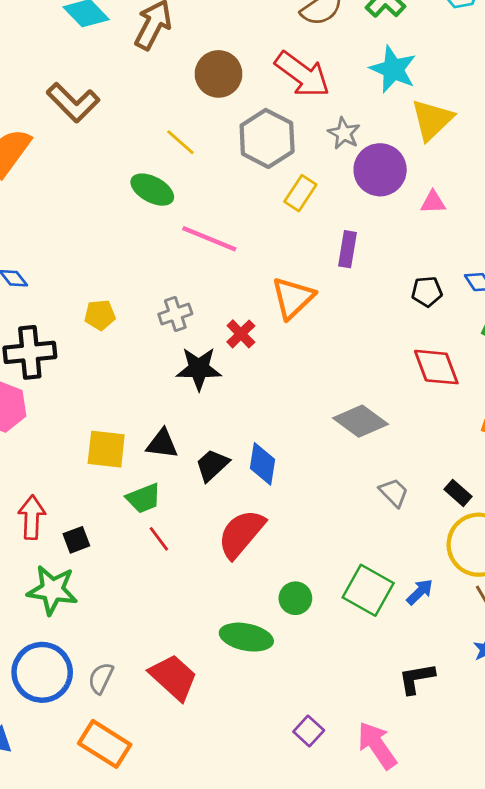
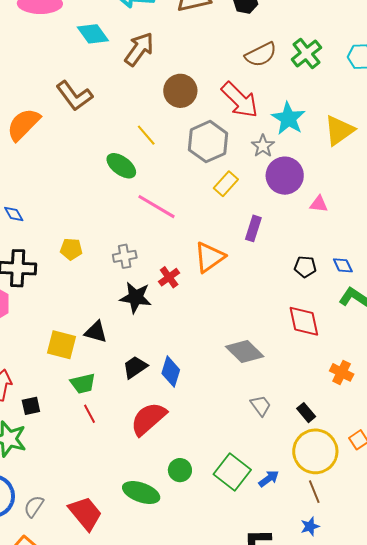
cyan star: (393, 69) -> (288, 118), moved
yellow triangle: (432, 120) -> (339, 130), moved
black triangle: (162, 444) -> (96, 332), moved

